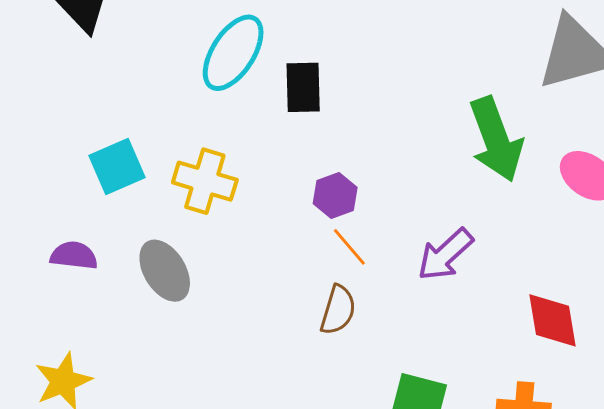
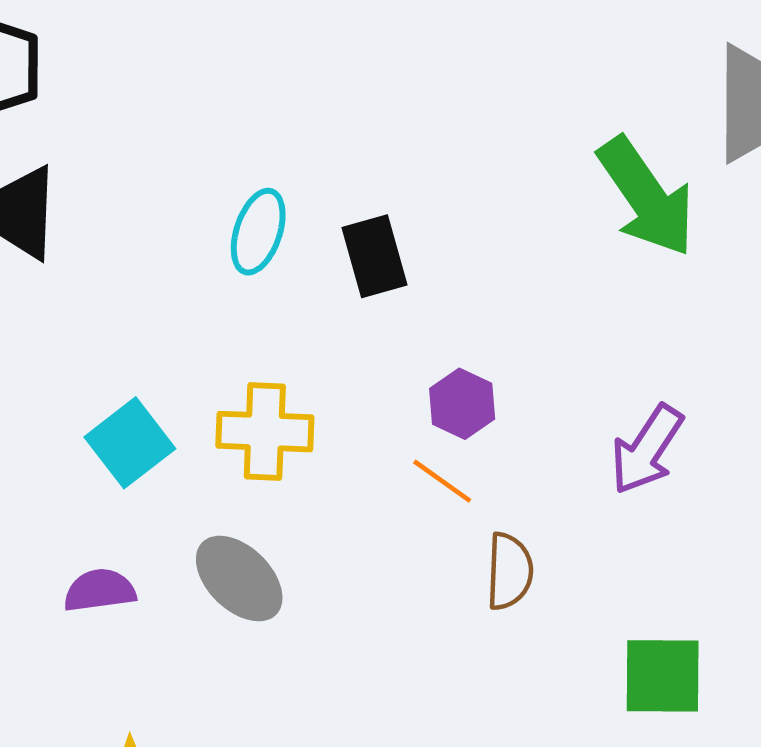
cyan ellipse: (233, 53) -> (258, 232), size x0.7
green arrow: (496, 139) -> (646, 197), moved
orange line: (349, 247) -> (442, 481), moved

